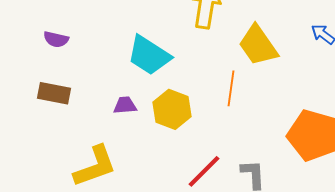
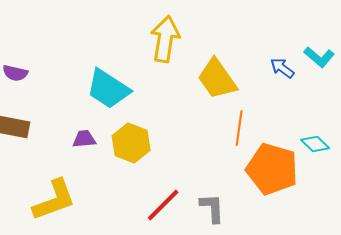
orange line: (231, 88) -> (239, 128), moved

